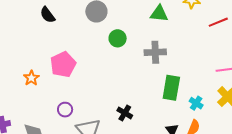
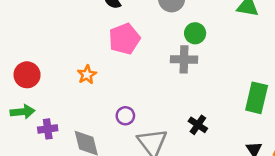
gray cross: (155, 52) -> (184, 59), moved
pink pentagon: (63, 64) -> (124, 39), moved

